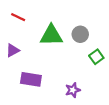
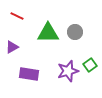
green square: (96, 57) -> (90, 65), moved
purple star: (73, 90) -> (68, 71), moved, size x1.5

